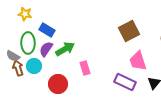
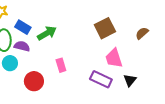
purple semicircle: (46, 49) -> (22, 46), turned 70
green arrow: (65, 49) -> (47, 33), moved

